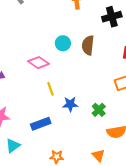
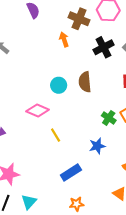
blue star: (70, 104) -> (97, 146), moved
green cross: (99, 110) -> (109, 118), moved
blue rectangle: (41, 124) -> (71, 172), moved

